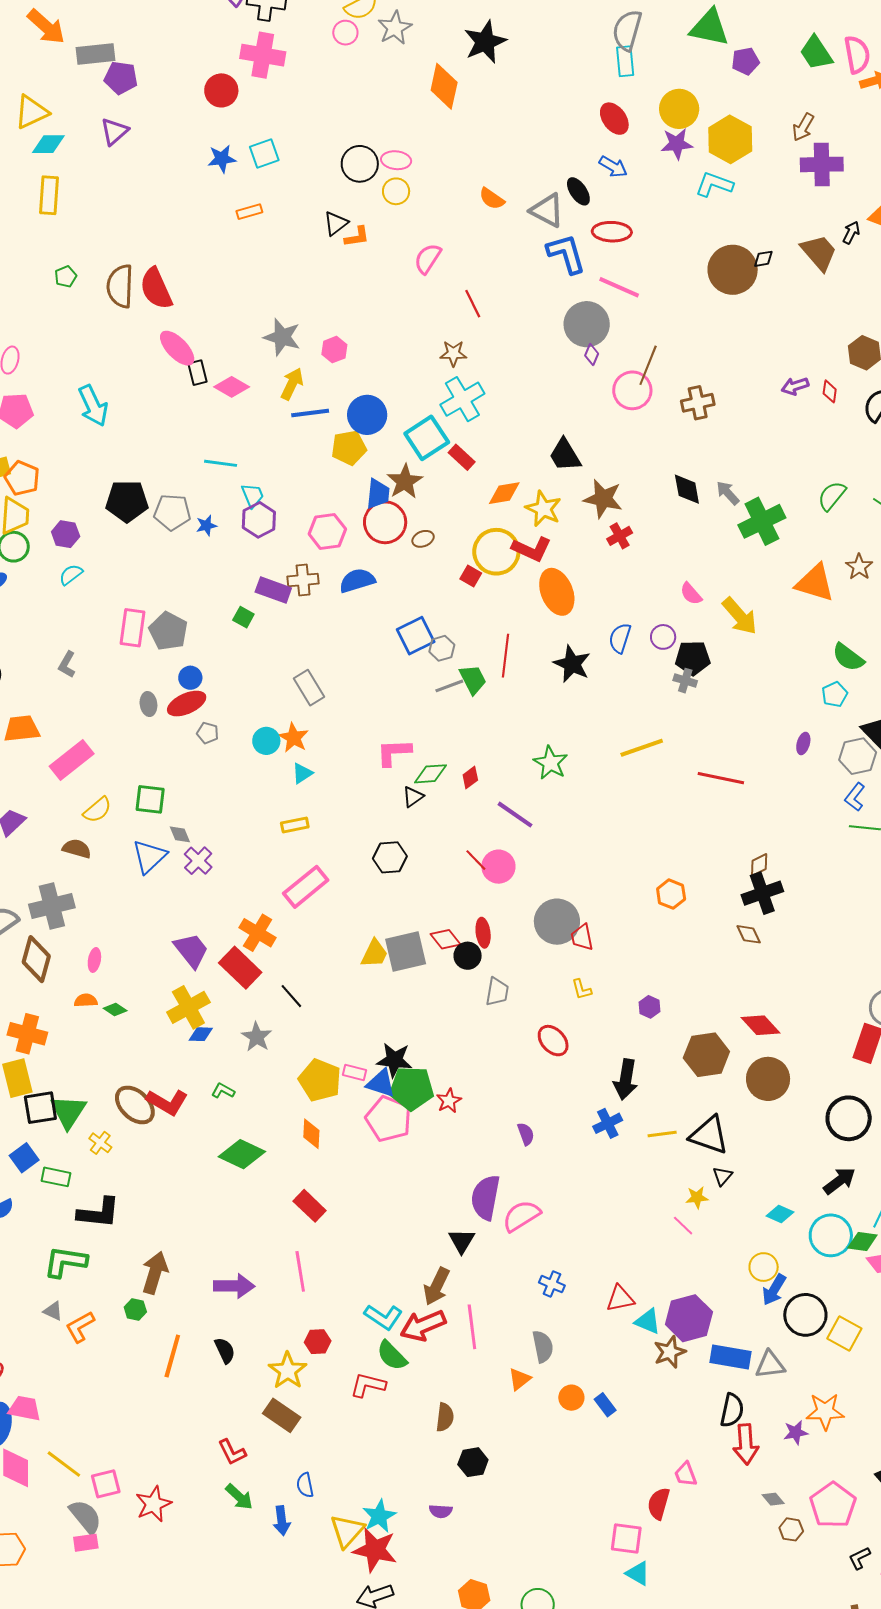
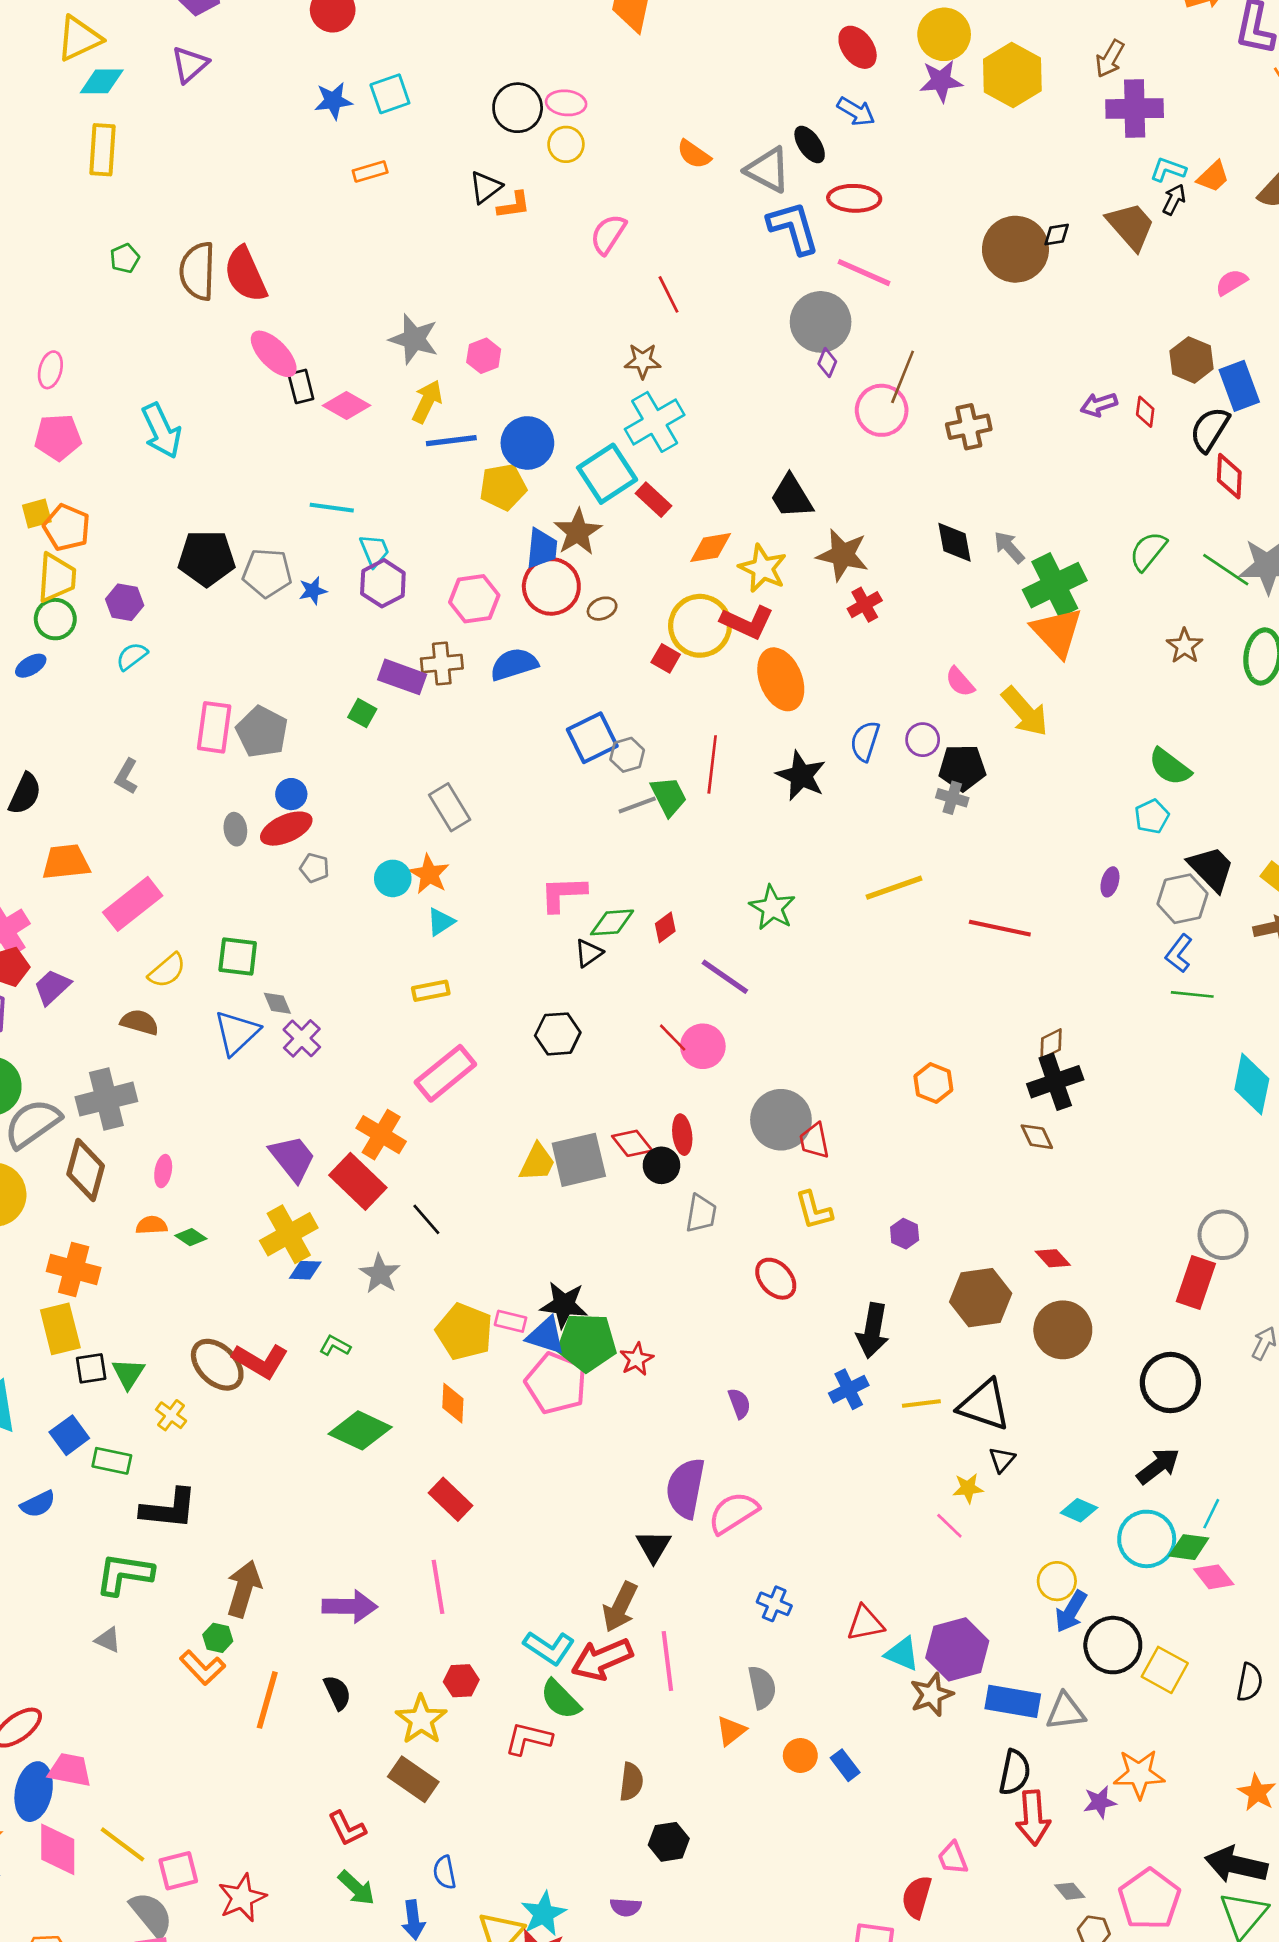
cyan L-shape: (714, 184) -> (1168, 170), moved, size x0.7
orange triangle: (815, 583) -> (1057, 632), moved, turned 30
yellow L-shape: (582, 989) -> (814, 1210), size x1.4
red diamond: (761, 1025) -> (1053, 1258), size x0.7
black square: (40, 1108) -> (91, 1368), size x0.7
green triangle: (68, 1112) -> (128, 1374), size x0.7
orange L-shape: (80, 1327) -> (202, 1668), moved, turned -104

